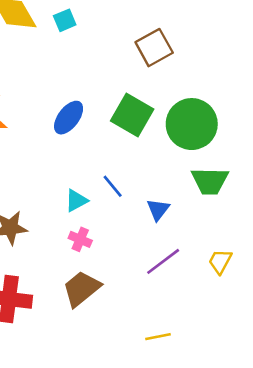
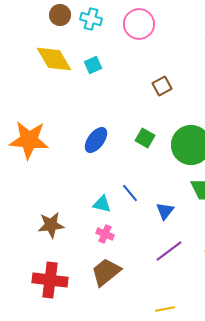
brown square: (154, 48) -> (162, 86), size x0.7
green square: (132, 115) -> (145, 138), size x0.6
cyan triangle: (76, 201) -> (102, 204), turned 42

